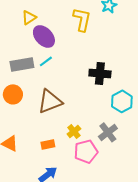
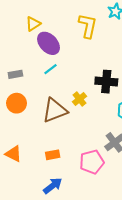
gray rectangle: (22, 64) -> (15, 74), moved, size x0.6
yellow cross: (74, 131) -> (79, 99), moved

